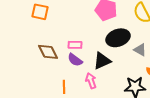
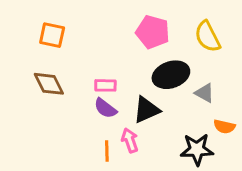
brown diamond: (48, 52) -> (49, 84), moved
orange line: (64, 87) -> (107, 151), moved

